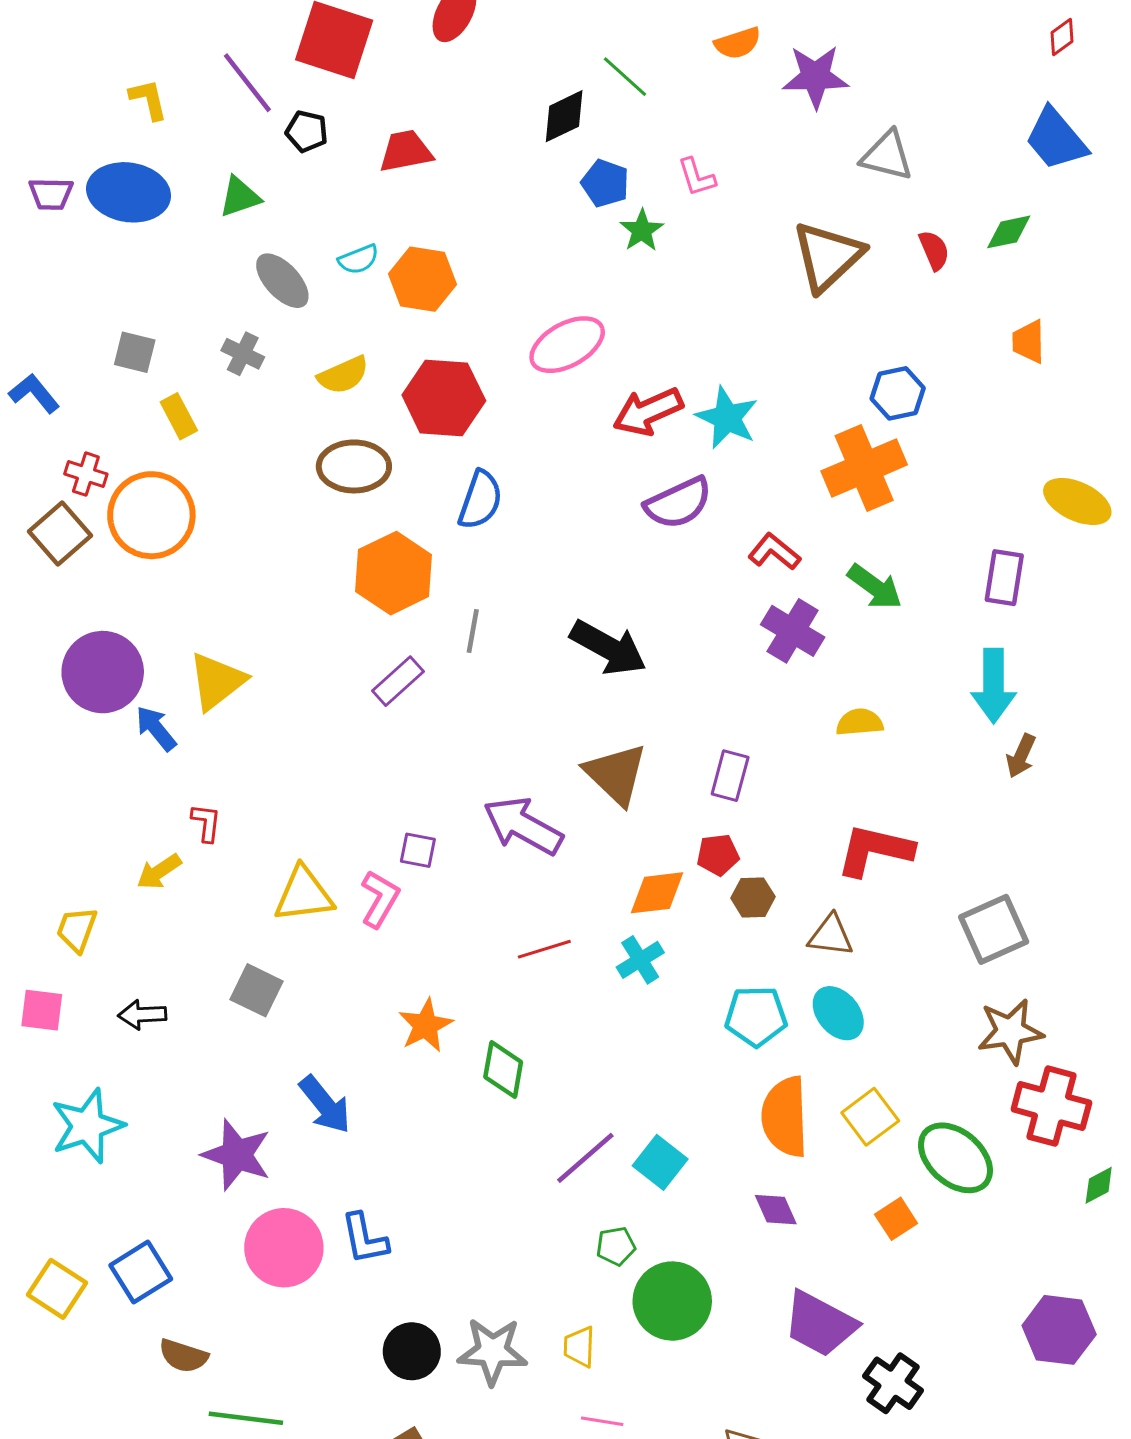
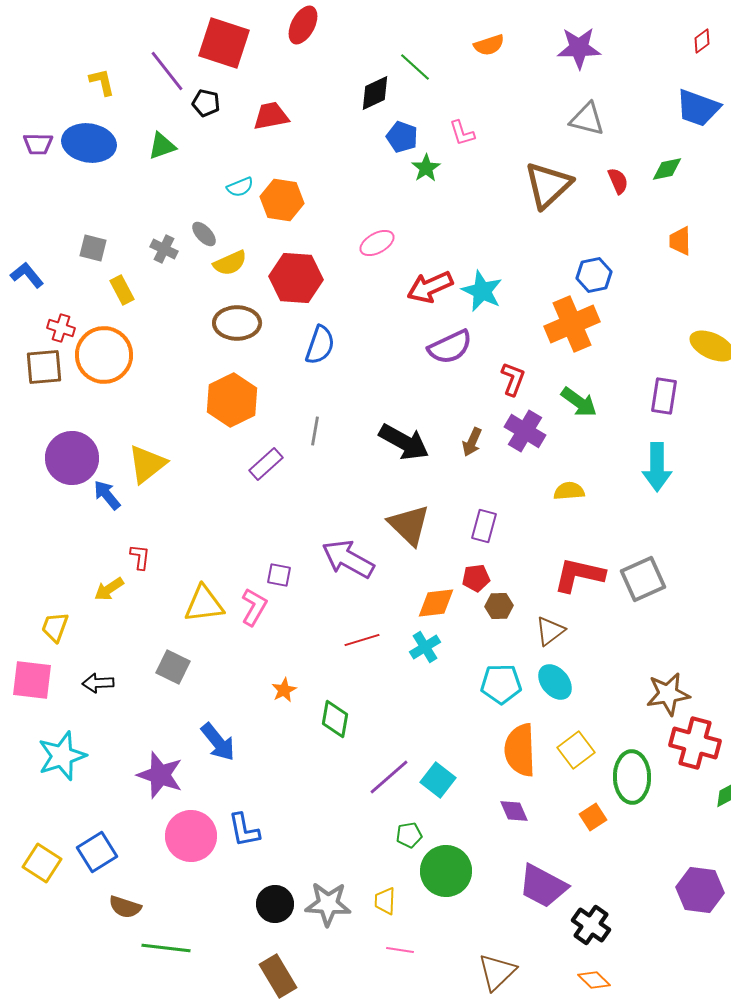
purple star: (815, 77) -> (579, 48), moved
blue trapezoid: (1056, 139) -> (698, 108), turned -30
gray ellipse: (282, 281) -> (204, 234), moved, size x0.7
pink ellipse: (567, 345) -> (377, 243), size x0.7
brown square: (60, 533) -> (44, 367), turned 36
red L-shape: (774, 552) -> (513, 379), turned 72
orange hexagon: (394, 573) -> (232, 400), moved
brown arrow: (1021, 756) -> (472, 442), moved
gray square: (994, 929) -> (643, 579), moved
brown triangle: (831, 936) -> (550, 631), turned -44
pink square: (42, 1010) -> (32, 680), size x1.4
orange star: (426, 1025) -> (284, 690), size x0.7
green ellipse: (955, 1158) -> (632, 777), turned 48

